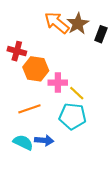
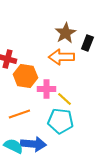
orange arrow: (57, 23) -> (61, 57), moved, turned -40
blue arrow: (44, 140) -> (33, 144), size x1.4

